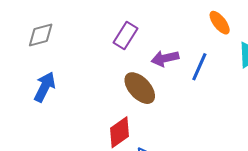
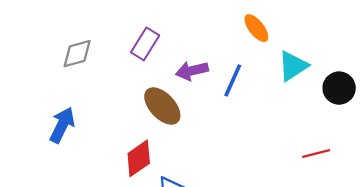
gray diamond: (41, 35) -> (77, 54), moved
blue arrow: (45, 87) -> (62, 125), moved

